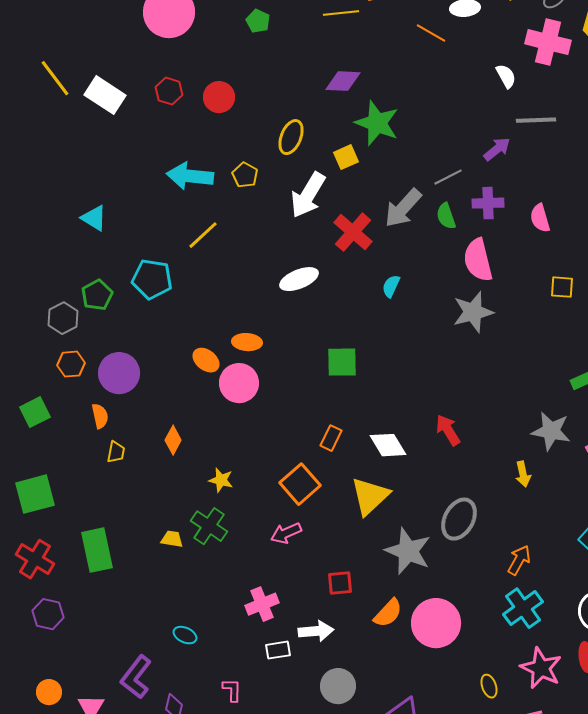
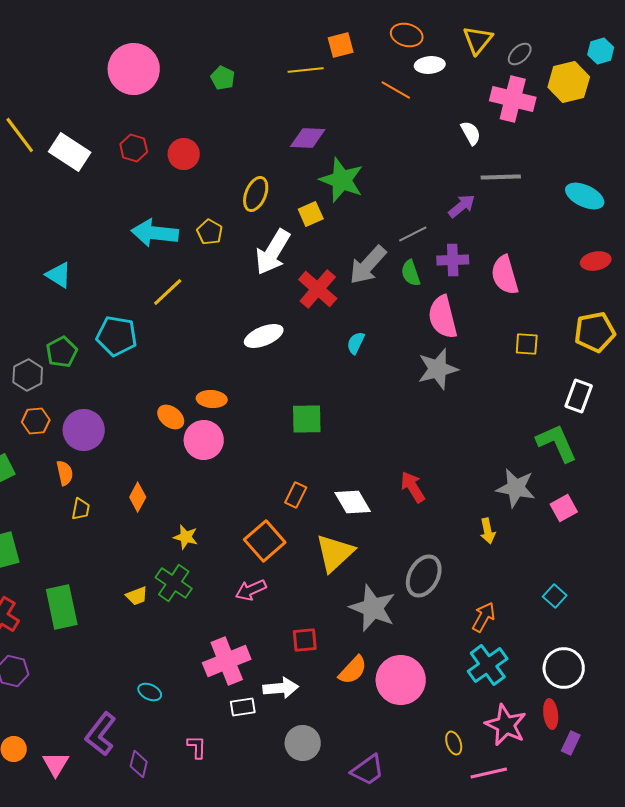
pink semicircle: (540, 218) -> (505, 275), size x1.4
yellow trapezoid: (172, 539) -> (137, 596), turned 150
pink cross: (262, 604) -> (227, 661), size x1.4

